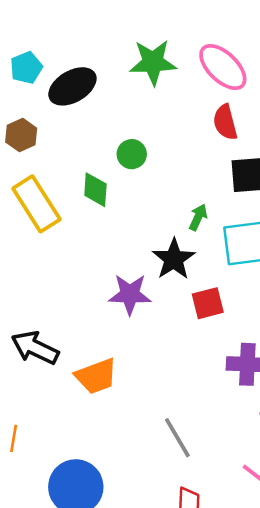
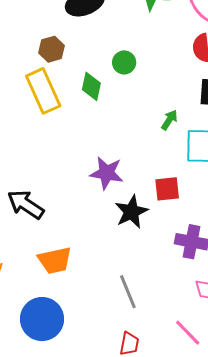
brown hexagon: (21, 135) -> (51, 49), moved
black star: (174, 259) -> (131, 212), moved
orange trapezoid: (96, 376) -> (55, 260), moved

